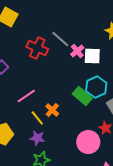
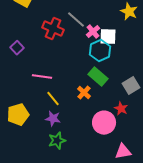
cyan hexagon: (96, 87) -> (100, 51), moved
pink line: (26, 96) -> (42, 77), turned 42
orange cross: (52, 110) -> (84, 93), moved

